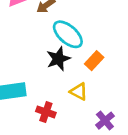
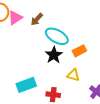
orange rectangle: (94, 61) -> (79, 51), turned 32

